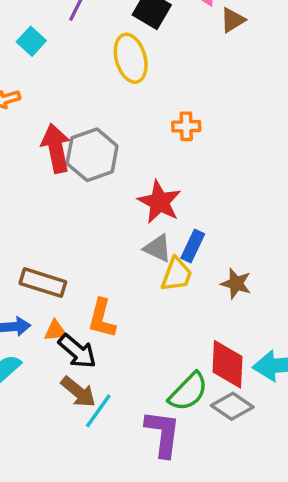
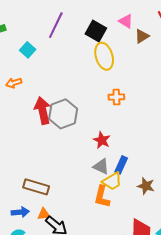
yellow ellipse: (131, 58) -> (104, 56), moved
red star: (159, 202) -> (102, 140), size x0.7
yellow trapezoid: (177, 274) -> (112, 181), turned 40
orange L-shape: (102, 318) -> (102, 197), moved

